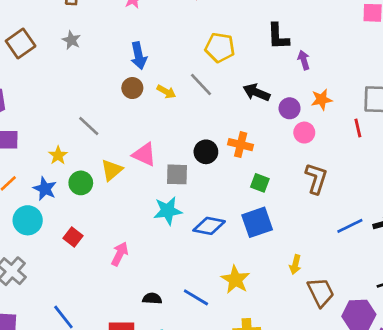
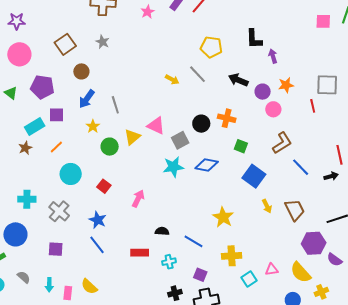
blue arrow: (139, 56) -> (87, 99), moved, turned 48
brown circle: (132, 88) -> (81, 71), moved
gray line: (89, 126) -> (115, 105), turned 30
gray square: (177, 174) -> (180, 140), turned -30
brown L-shape: (316, 178) -> (282, 143), turned 40
blue star: (45, 189) -> (98, 220), moved
blue square: (257, 222) -> (254, 176), moved, turned -35
blue diamond: (209, 226) -> (207, 165), moved
blue line: (350, 226) -> (301, 167), moved, turned 72
yellow arrow: (295, 265) -> (267, 206), turned -40
brown trapezoid: (321, 292) -> (295, 210), moved
blue line: (196, 297) -> (193, 241), moved

